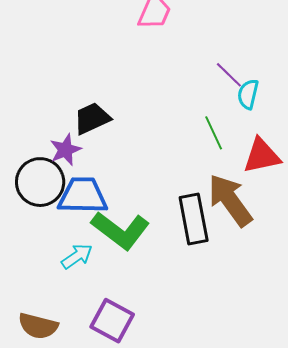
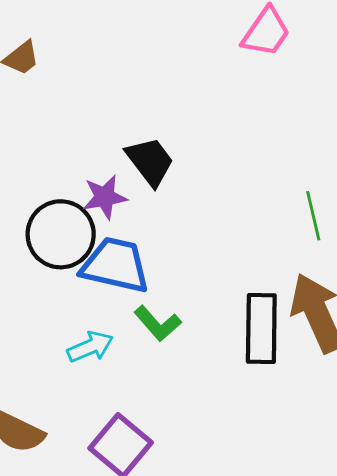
black trapezoid: (92, 118) -> (150, 161), turned 66
green L-shape: (120, 230) -> (158, 323), size x0.6

